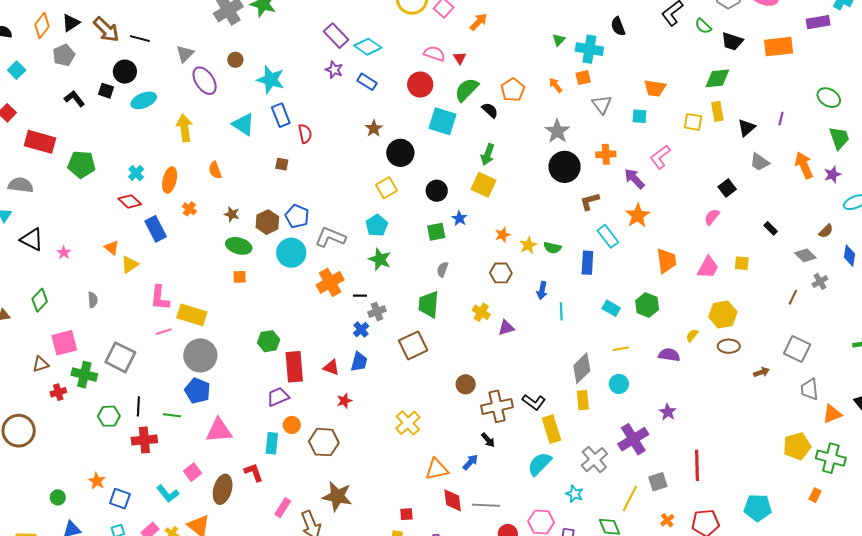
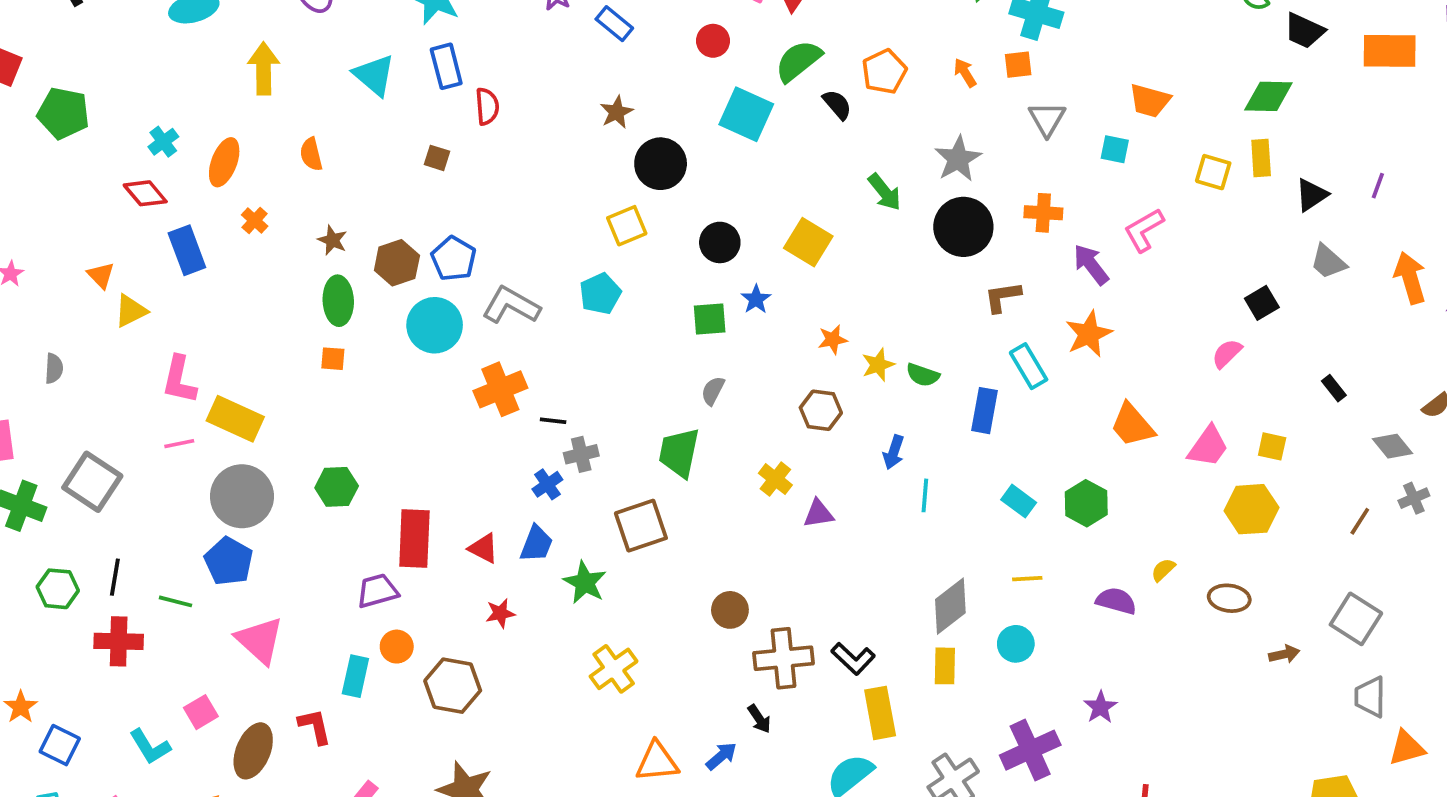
red circle: (420, 85) -> (713, 41), size x0.7
green arrow: (488, 155) -> (885, 192), moved, turned -65
green ellipse: (239, 246) -> (338, 301), turned 65
green star: (380, 259) -> (585, 582), moved
orange trapezoid: (666, 261) -> (1132, 425), turned 140
yellow hexagon: (723, 314) -> (1251, 509), moved
green hexagon: (269, 341) -> (337, 487), moved
pink triangle: (219, 430) -> (260, 640), turned 40

